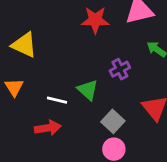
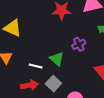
gray square: (113, 121) -> (53, 84), moved

